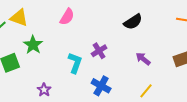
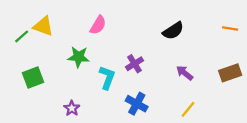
green star: (33, 45) -> (79, 57), moved, turned -30

